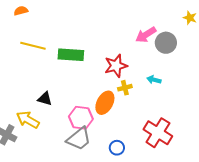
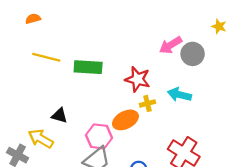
red star: (116, 66) -> (138, 79), turned 30
cyan arrow: (154, 80) -> (179, 95), size x1.5
orange ellipse: (105, 103) -> (125, 120), turned 35

